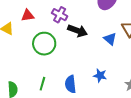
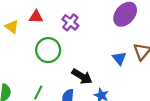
black arrow: (78, 31) -> (82, 76), moved

